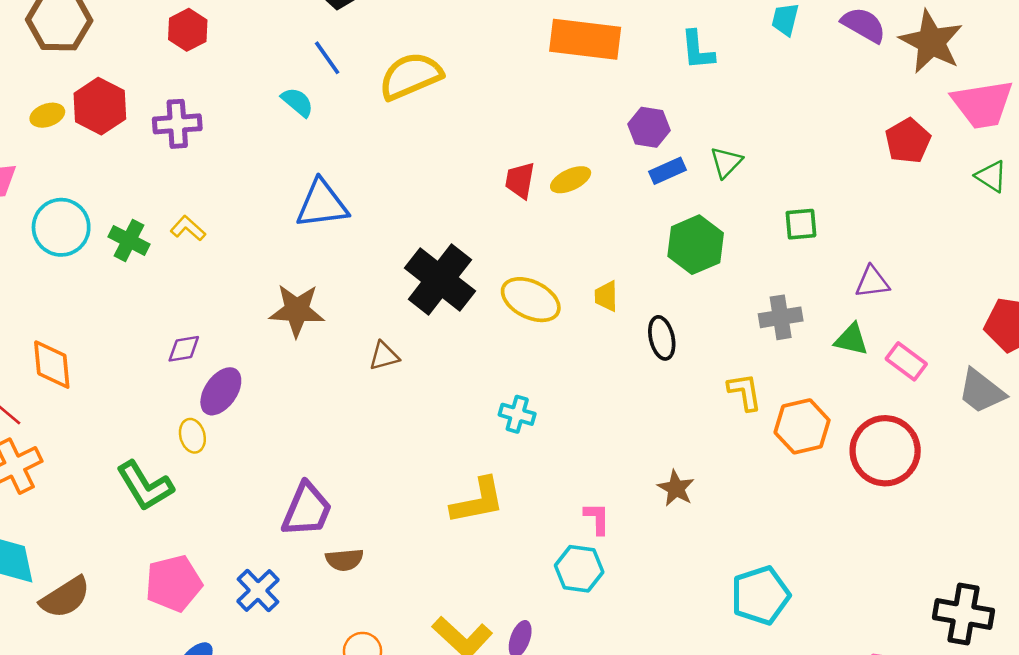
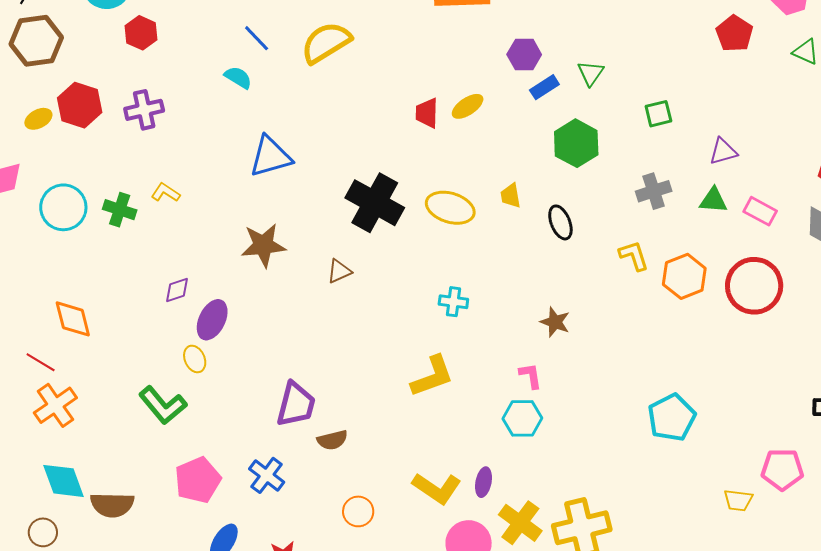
brown star: (676, 488) -> (555, 322), moved
brown semicircle: (65, 597) -> (112, 505), turned 42

